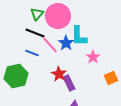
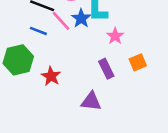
red star: (59, 74) -> (51, 76), moved
purple rectangle: (69, 83) -> (106, 69), moved

